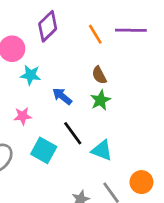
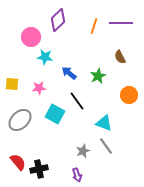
orange line: (95, 34) -> (94, 26), turned 49
brown semicircle: (99, 75) -> (120, 57), moved
cyan triangle: (102, 150) -> (104, 123), moved
orange circle: (141, 182) -> (129, 95), moved

